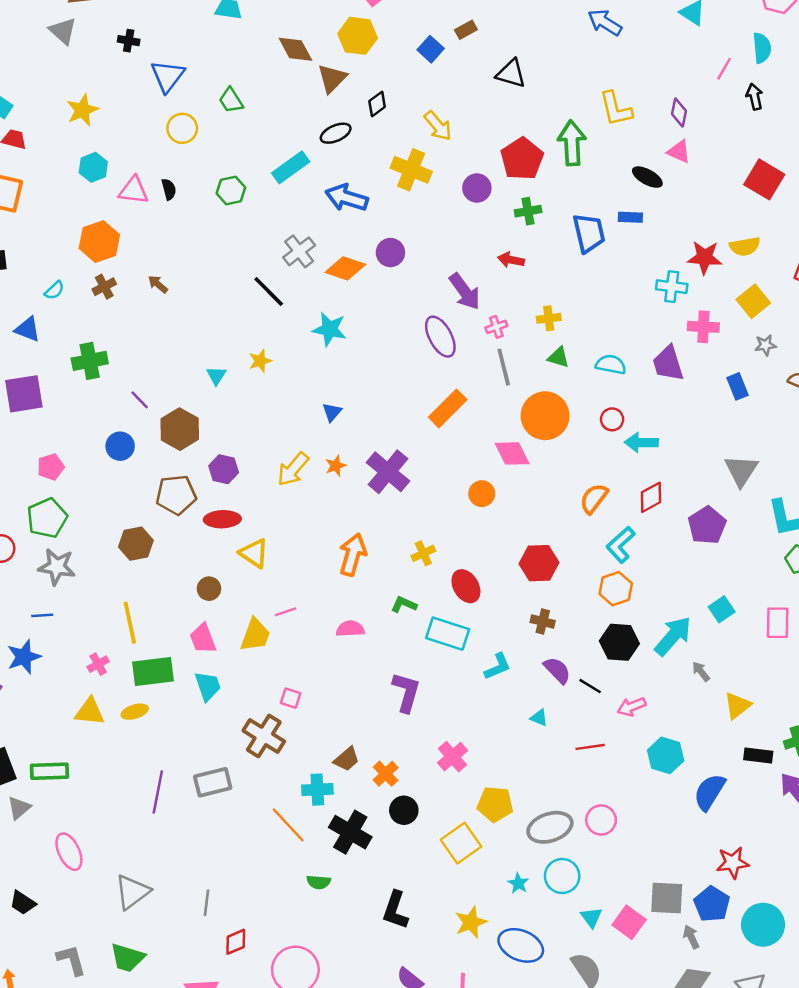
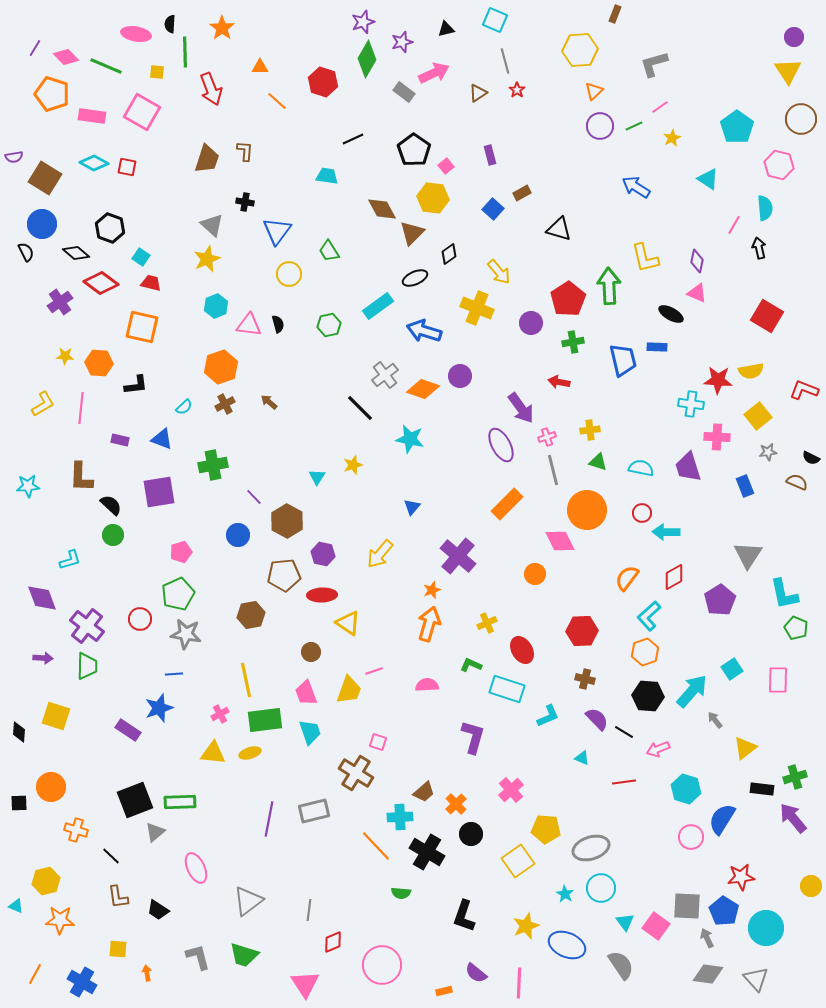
gray triangle: (63, 31) -> (212, 225), moved
orange star: (336, 466) -> (432, 590), moved
pink circle: (601, 820) -> (691, 837), moved

